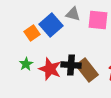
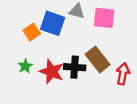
blue square: (51, 25) -> (53, 23), turned -30
brown rectangle: (87, 70) -> (98, 60), moved

